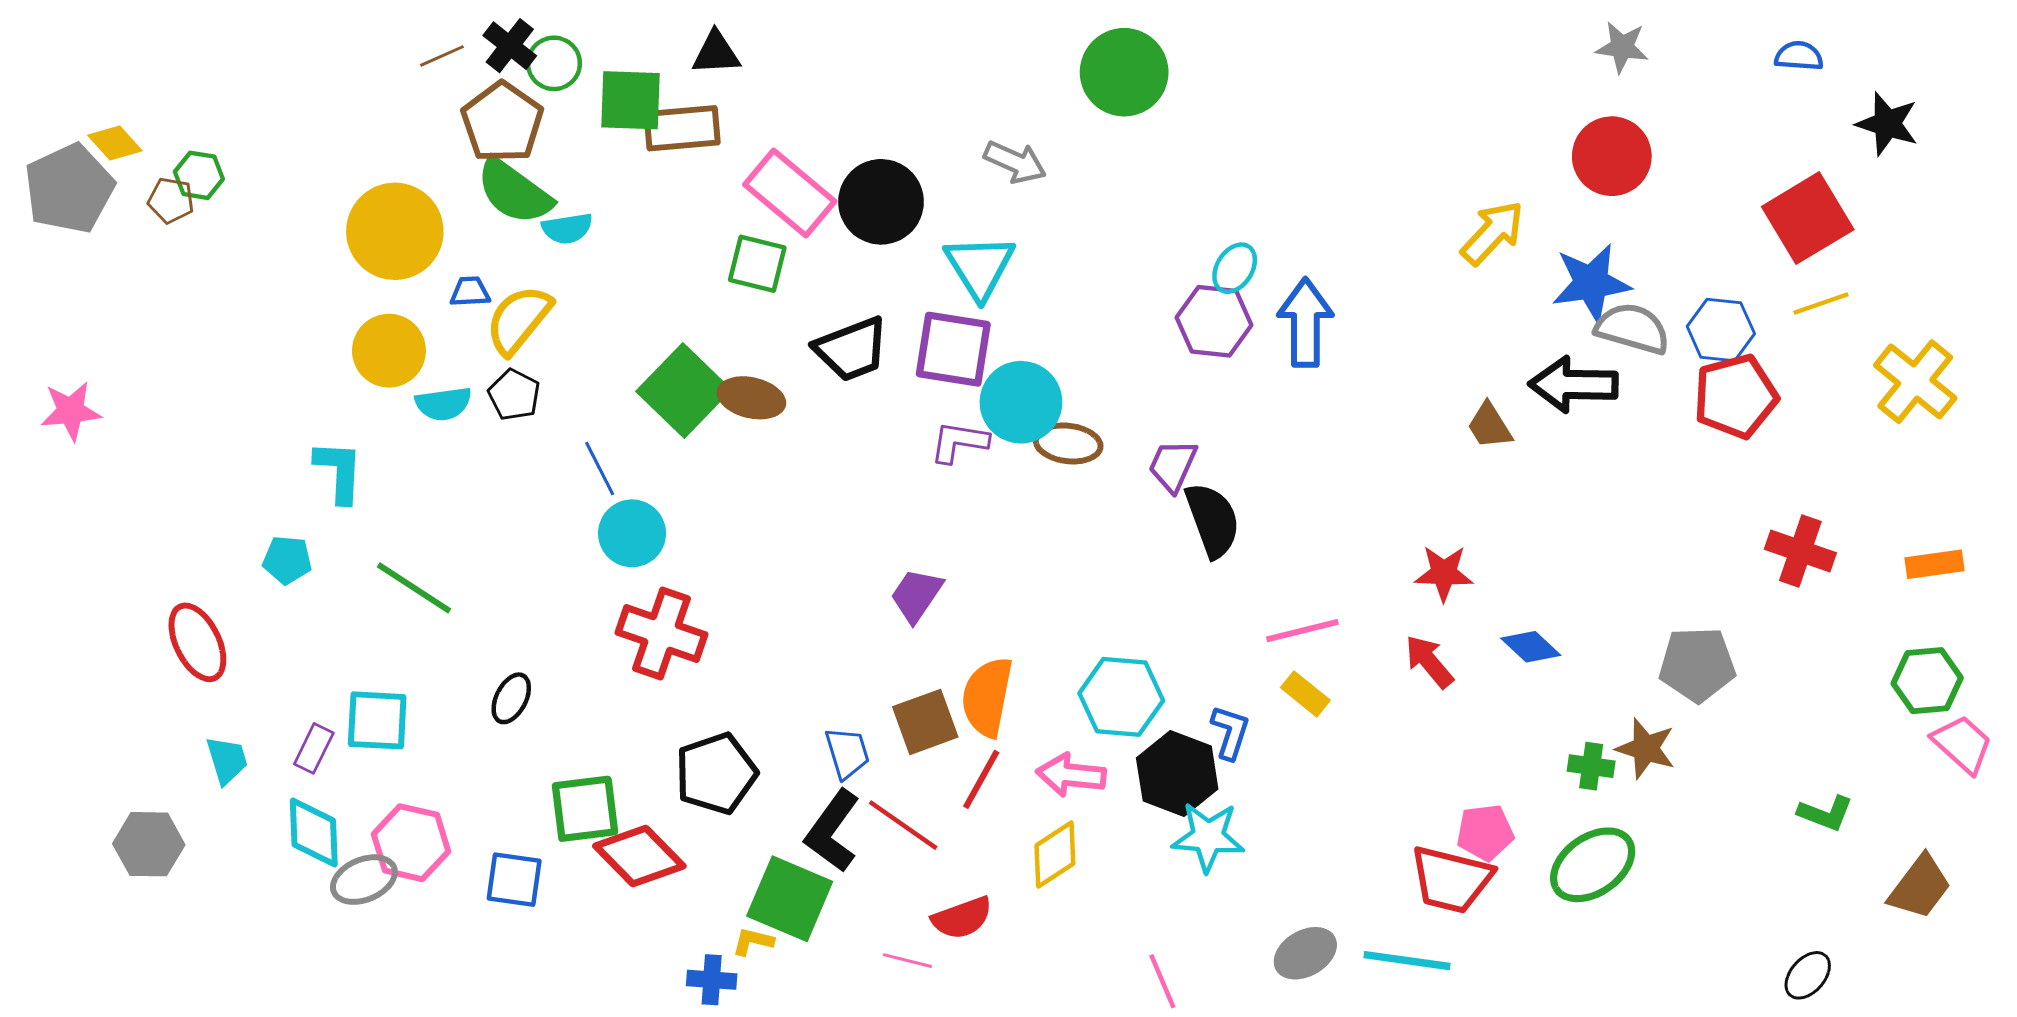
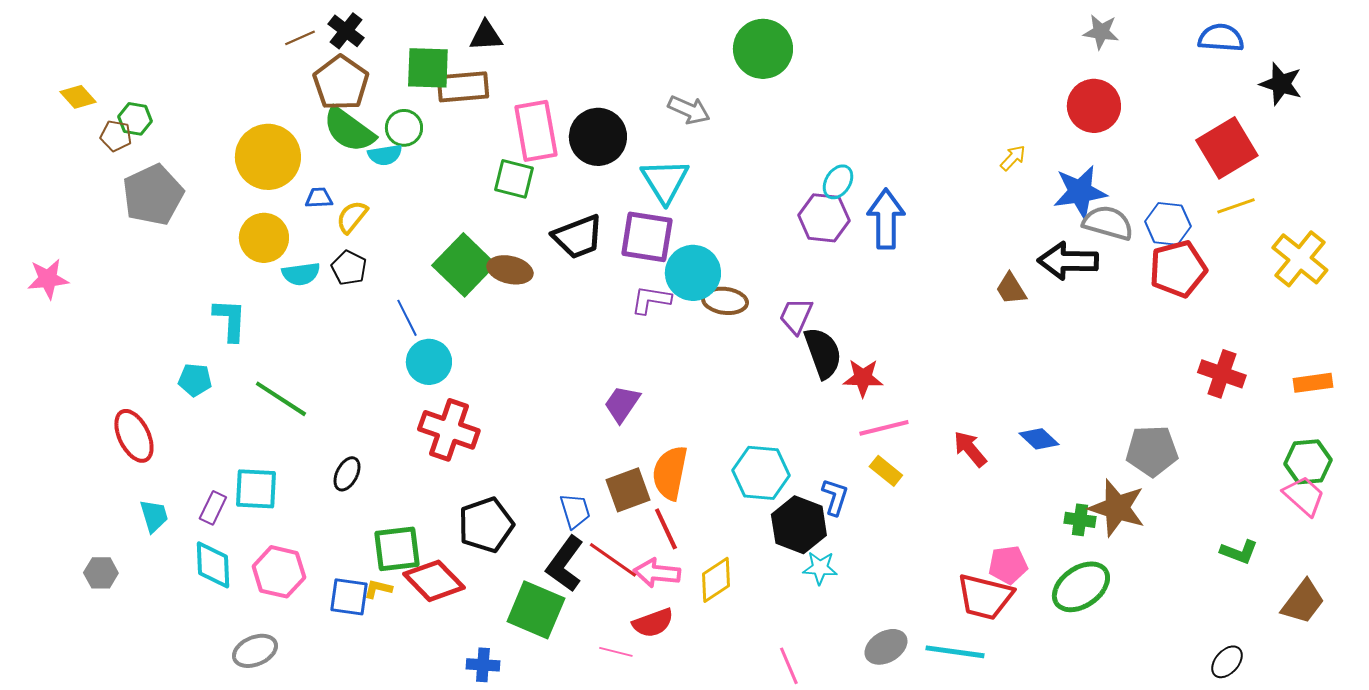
blue semicircle: (1799, 56) -> (1221, 38), size x1.4
green circle: (554, 63) -> (404, 128), moved
gray pentagon: (69, 189) -> (153, 195), moved
pink rectangle: (790, 193) -> (536, 131), turned 40
yellow arrow: (1492, 233) -> (1013, 158), size x0.6
yellow semicircle: (519, 320) -> (352, 217), size x0.7
red star: (1444, 573) -> (863, 378), moved
pink trapezoid: (1962, 744) -> (1304, 496), moved
brown star: (1646, 748) -> (1117, 508), size x1.4
pink arrow: (1071, 775) -> (657, 573), moved
red line: (981, 779) -> (666, 529), turned -54
cyan star: (1208, 837) -> (820, 568), size x0.7
gray hexagon: (149, 844) -> (101, 573), size x0.7
gray ellipse: (364, 880) -> (255, 651), moved
yellow L-shape: (753, 941) -> (378, 589), moved

